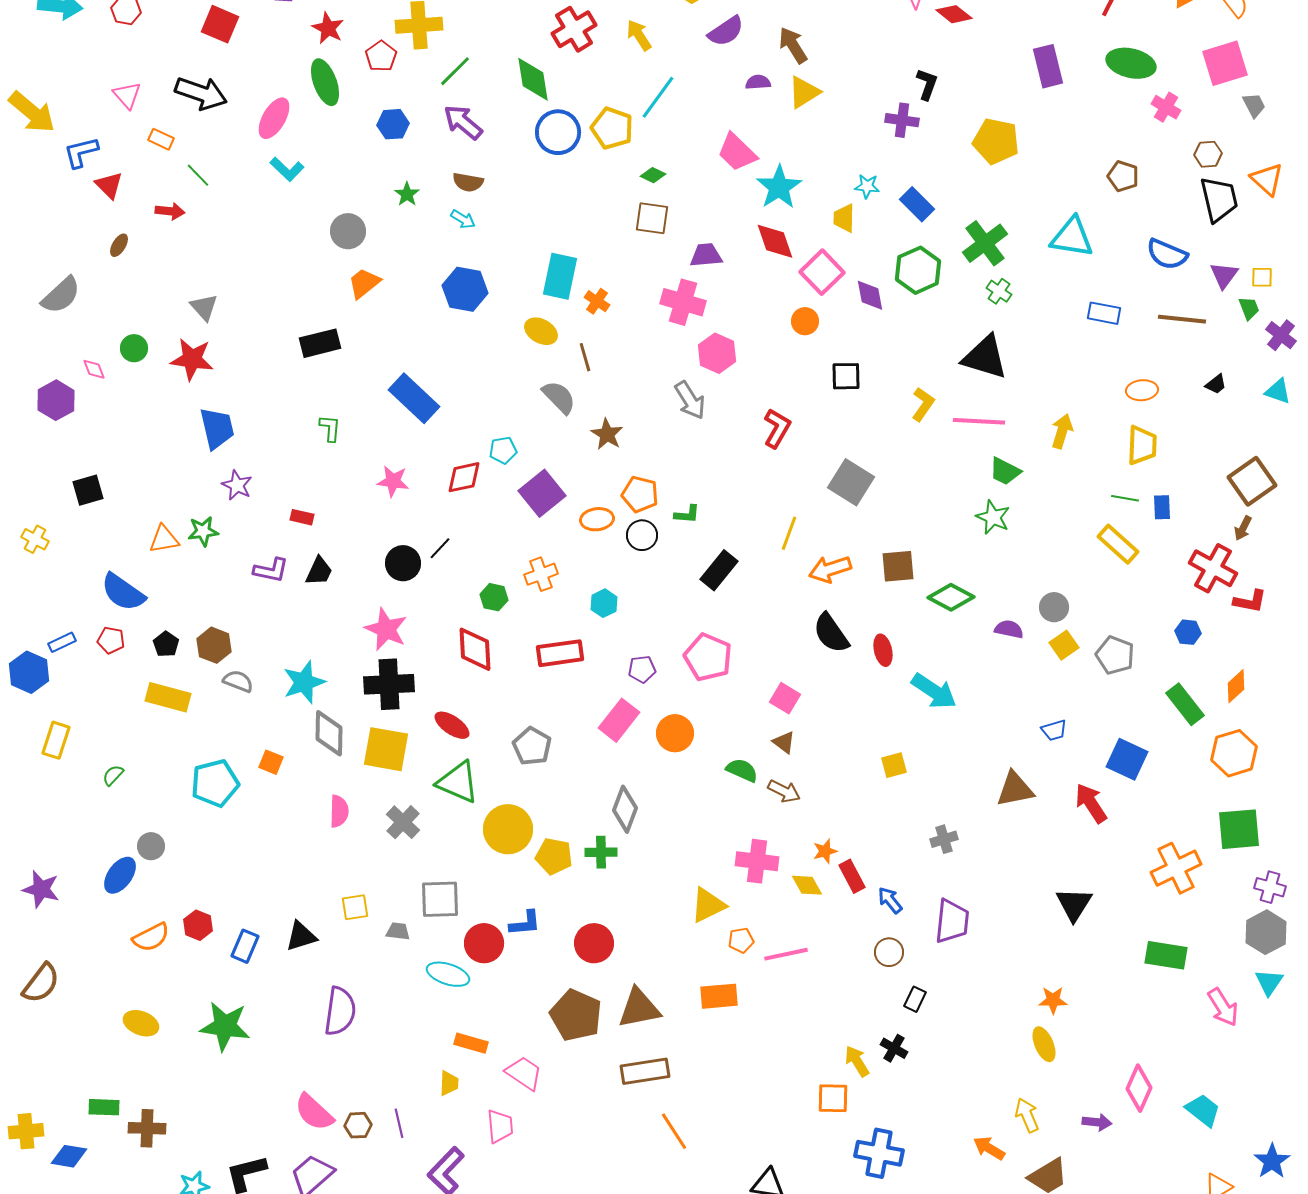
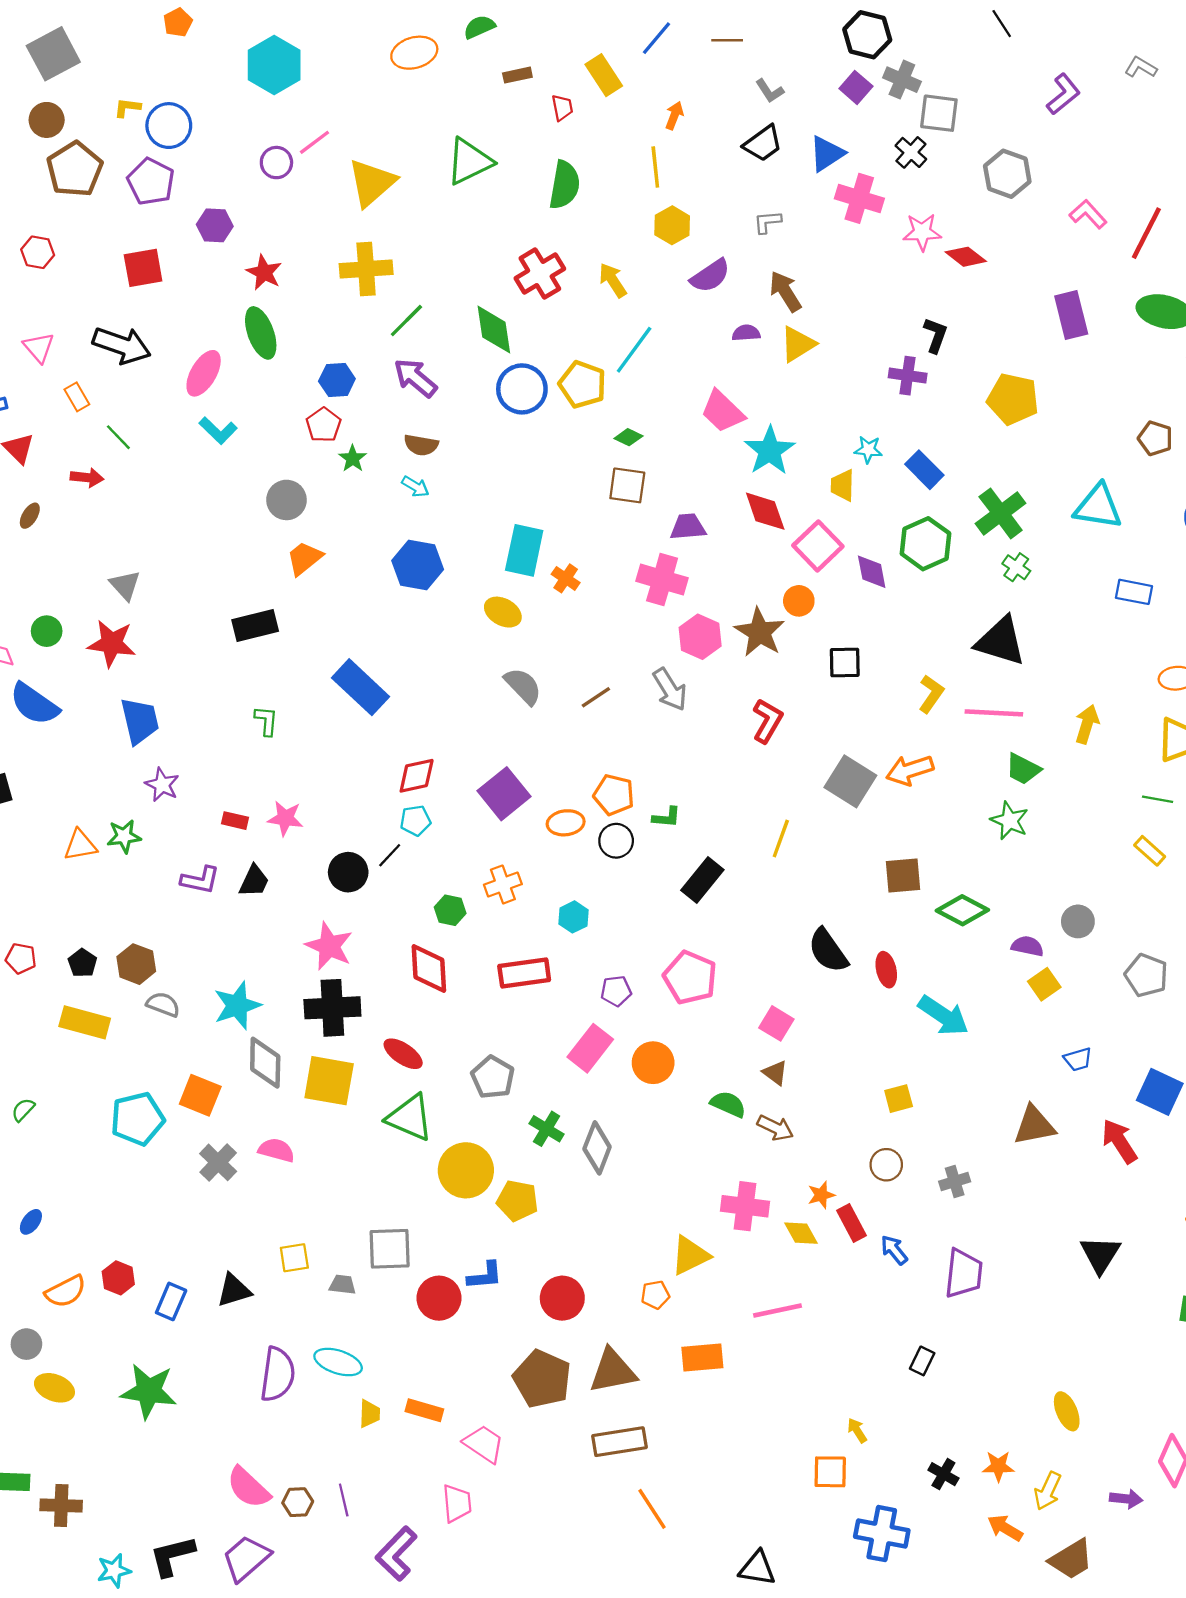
red square: (220, 24) -> (143, 268), turned -33
red pentagon: (381, 56) -> (324, 425), moved
orange rectangle: (161, 139) -> (77, 397), turned 35
brown line: (585, 357) -> (596, 697), moved, turned 72
brown star: (607, 434) -> (760, 632), moved, size x1.4
cyan pentagon: (503, 450) -> (415, 821), moved
pink star: (393, 481) -> (285, 818), moved
yellow rectangle: (1118, 544) -> (1150, 851), size x0.7
orange arrow: (830, 569) -> (910, 770), moved
blue semicircle: (123, 592) -> (34, 704), moved
yellow square: (1064, 645) -> (1044, 984), moved
orange square: (271, 762) -> (200, 1095), size x1.5
pink semicircle: (339, 811) -> (276, 1150), turned -76
gray cross: (403, 822) -> (218, 1162), moved
gray circle: (151, 846) -> (26, 1344), moved
green cross: (601, 852) -> (547, 1129), moved, turned 32
blue ellipse: (120, 875) -> (31, 1222), size x0.6
orange pentagon: (741, 940) -> (655, 1295), moved
brown circle: (889, 952) -> (886, 1165), moved
cyan ellipse: (448, 974) -> (338, 1362), moved
orange star: (1053, 1000) -> (998, 1466), moved
black cross: (894, 1048) -> (943, 1474), moved
yellow arrow: (857, 1061) -> (857, 1430), size x0.7
yellow trapezoid: (449, 1083) -> (369, 1414), moved
yellow arrow: (1027, 1115) -> (1048, 1491), turned -132

